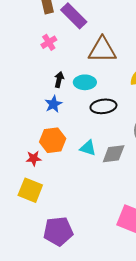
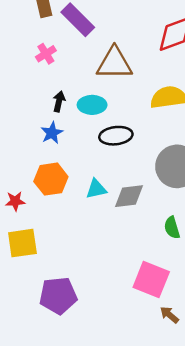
cyan triangle: (88, 148) -> (96, 189), turned -30
red star: (34, 158) -> (15, 201), moved
yellow square: (30, 190) -> (22, 243), turned -30

